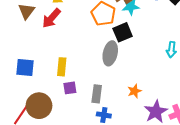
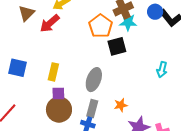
gray ellipse: (110, 53) -> (94, 80), moved
gray rectangle: (97, 94) -> (92, 109), moved
brown circle: (39, 106) -> (59, 110), moved

